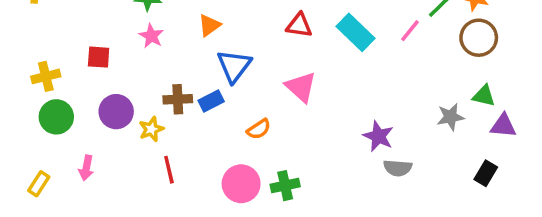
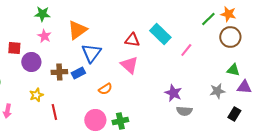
orange triangle: (209, 25) -> (77, 30), size x1.5
red triangle: (299, 25) -> (132, 40), moved
pink line: (410, 31) -> (186, 50), moved
purple circle: (116, 112) -> (31, 62), moved
gray star: (451, 117) -> (217, 91), moved
yellow star: (151, 129) -> (36, 95), moved

